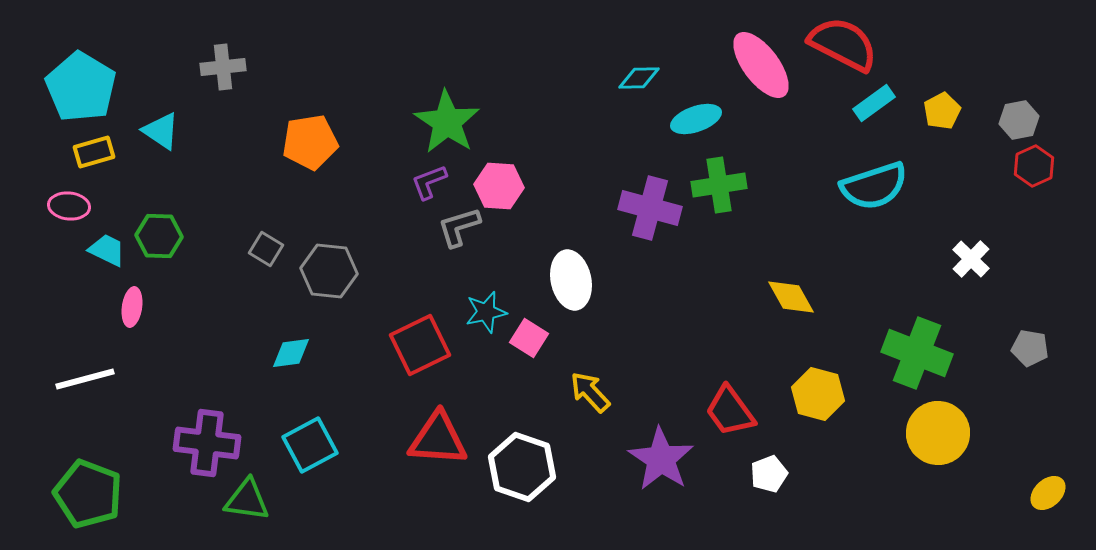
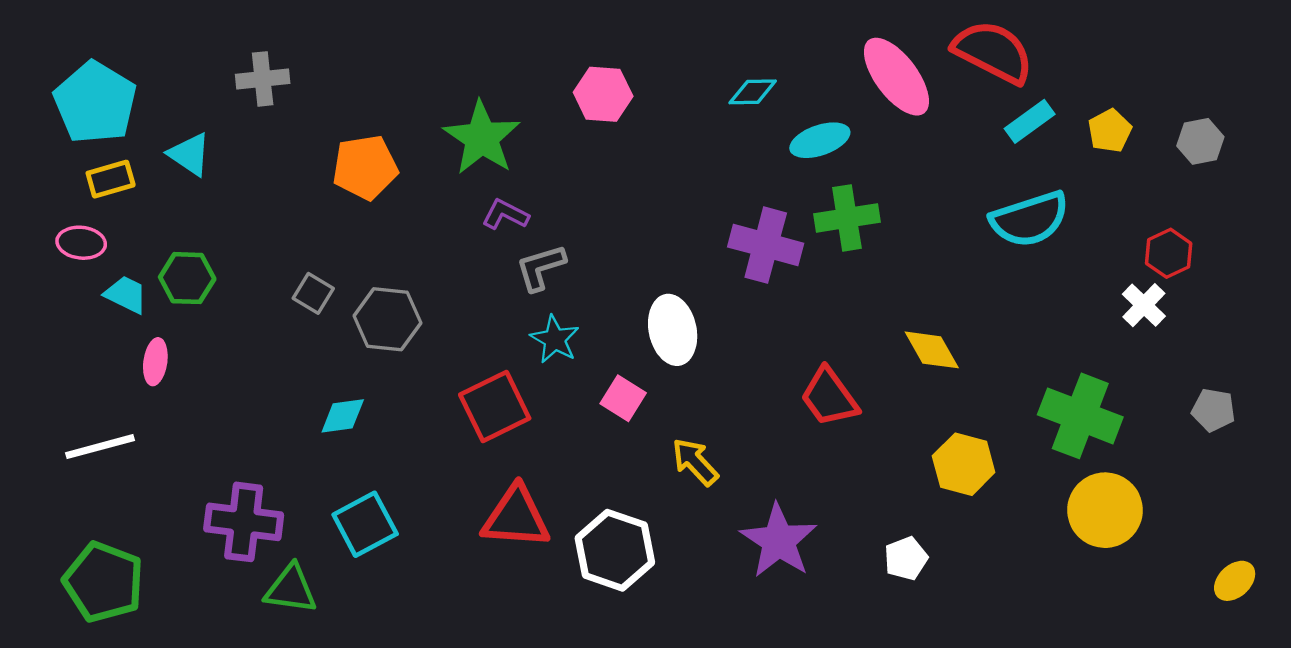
green star: (447, 122) -> (482, 138), moved
red hexagon: (1034, 166) -> (1169, 253), moved
purple L-shape: (429, 182) -> (505, 214), turned 48
pink hexagon: (499, 186) -> (603, 94), moved
cyan star: (486, 312) -> (555, 339), moved, turned -30
red trapezoid: (730, 411) -> (829, 397), moved

